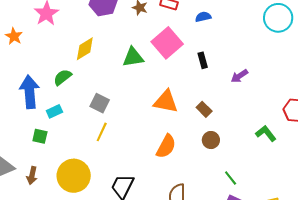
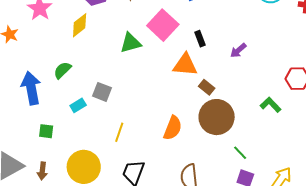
yellow diamond: (85, 49) -> (80, 25), moved
orange triangle: (166, 102) -> (185, 65), moved
cyan rectangle: (54, 111) -> (78, 105), moved
yellow line: (102, 132) -> (119, 132), moved
brown circle: (211, 140) -> (217, 117), size x2.0

